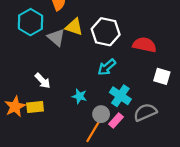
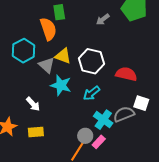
cyan star: (79, 96) -> (61, 85), moved, size x1.5
yellow rectangle: (35, 107) -> (36, 132), moved
gray semicircle: (145, 112) -> (124, 114), moved

